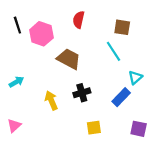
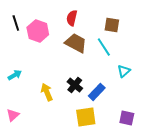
brown trapezoid: (69, 59) -> (76, 43), moved
black cross: (82, 93) -> (75, 85), turned -35
blue rectangle: (121, 97) -> (97, 92), moved
yellow square: (94, 128) -> (86, 117), size x1.5

